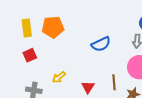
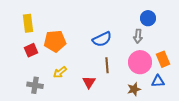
orange pentagon: (53, 27) -> (55, 41), moved
brown line: (114, 82) -> (107, 65), moved

